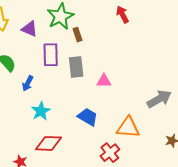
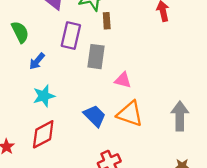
gray arrow: (159, 99) -> (180, 116), turned -75
orange triangle: (128, 128) -> (130, 114), moved
red diamond: (48, 143) -> (43, 134), turned -44

